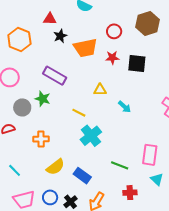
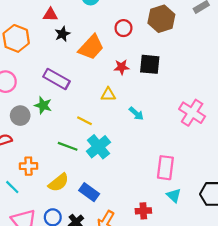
orange trapezoid: (85, 48) -> (91, 47), turned -35
red star: (112, 58) -> (122, 67), moved
orange cross: (41, 139) -> (28, 166), moved
green line: (120, 165) -> (68, 146), moved

